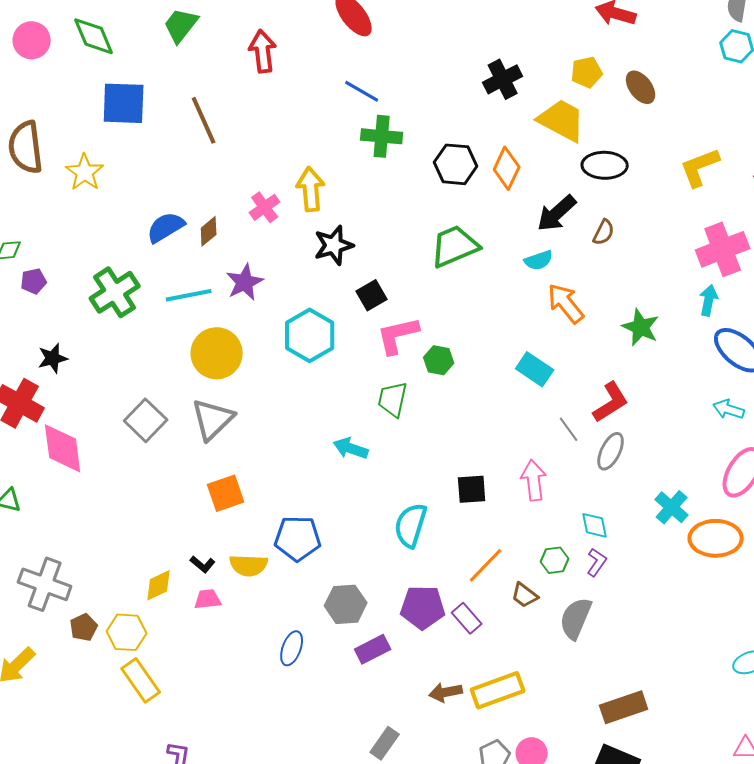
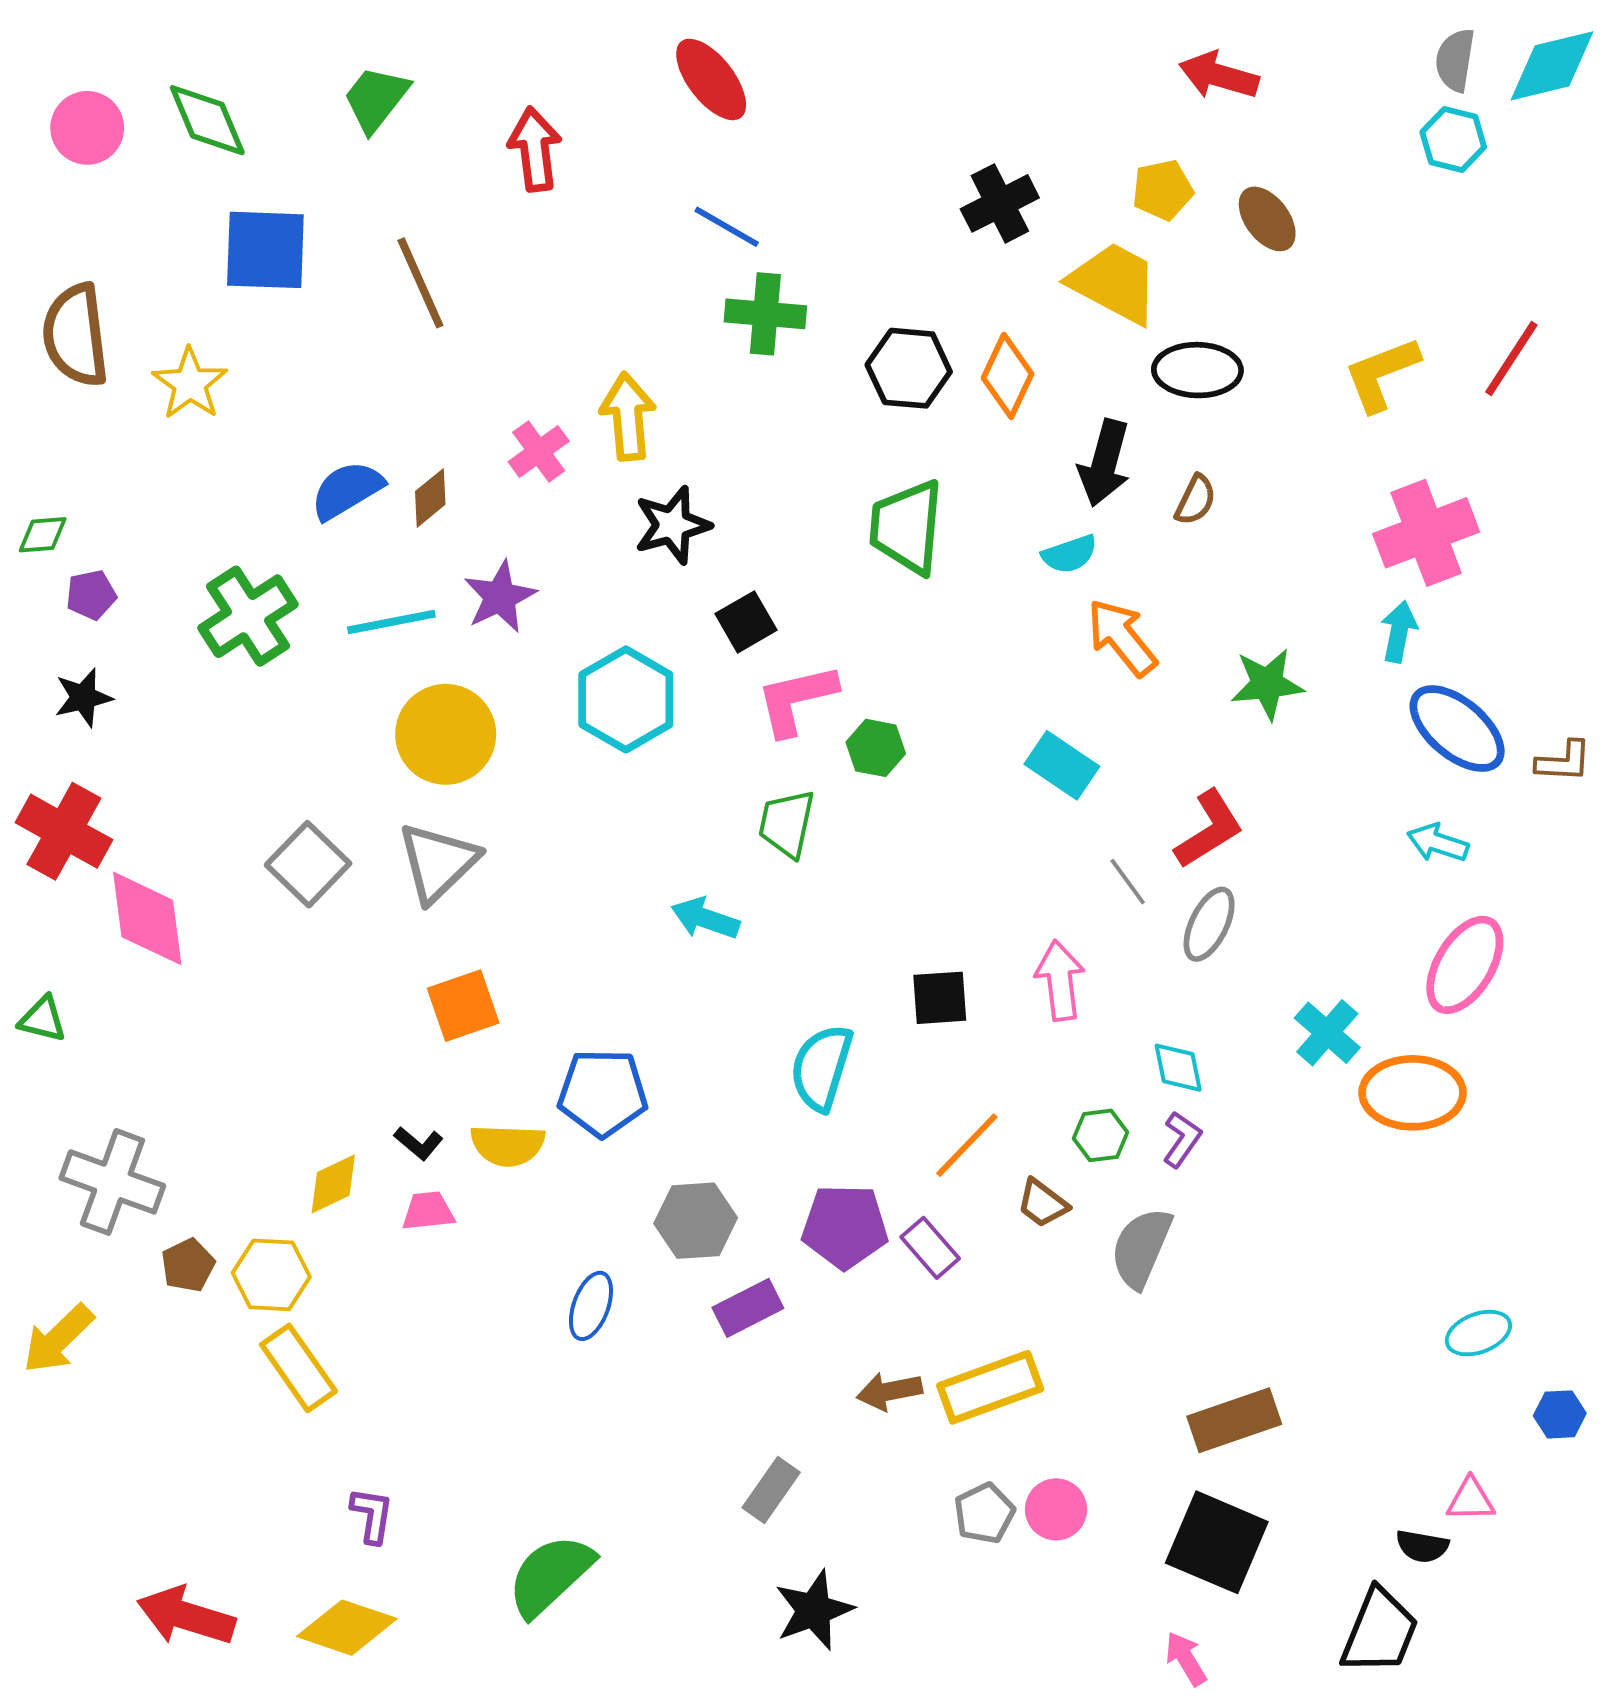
black arrow: (557, 213) -> (1104, 463), turned -33
green trapezoid: (455, 246) -> (907, 527), turned -62
green star: (641, 327) -> (1267, 684), turned -30
black star: (53, 358) -> (83, 698), moved

